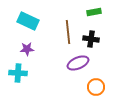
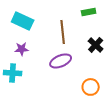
black cross: (91, 39) -> (96, 45), moved, turned 35
purple ellipse: (78, 63) -> (61, 61), moved

